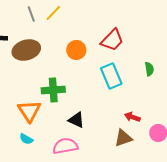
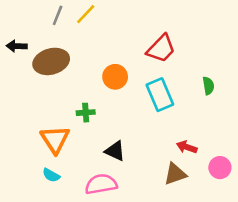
gray line: (31, 14) -> (58, 15), turned 42
orange circle: (76, 50) -> (115, 77), moved
green cross: (53, 90) -> (86, 113), size x0.6

